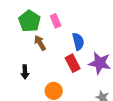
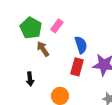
pink rectangle: (56, 21) -> (57, 26), turned 64
red rectangle: (73, 63) -> (77, 67), turned 48

